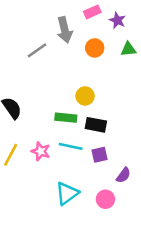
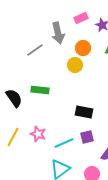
yellow circle: (85, 96) -> (75, 65), moved
green rectangle: (66, 118) -> (40, 90), moved
cyan line: (71, 146) -> (64, 143), moved, turned -36

